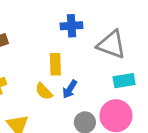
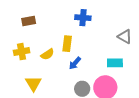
gray triangle: (112, 45) -> (125, 37), moved, size x0.7
yellow semicircle: (44, 91) -> (47, 54), moved, turned -88

